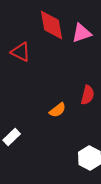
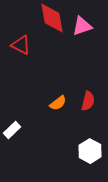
red semicircle: (88, 95) -> (88, 101), moved

